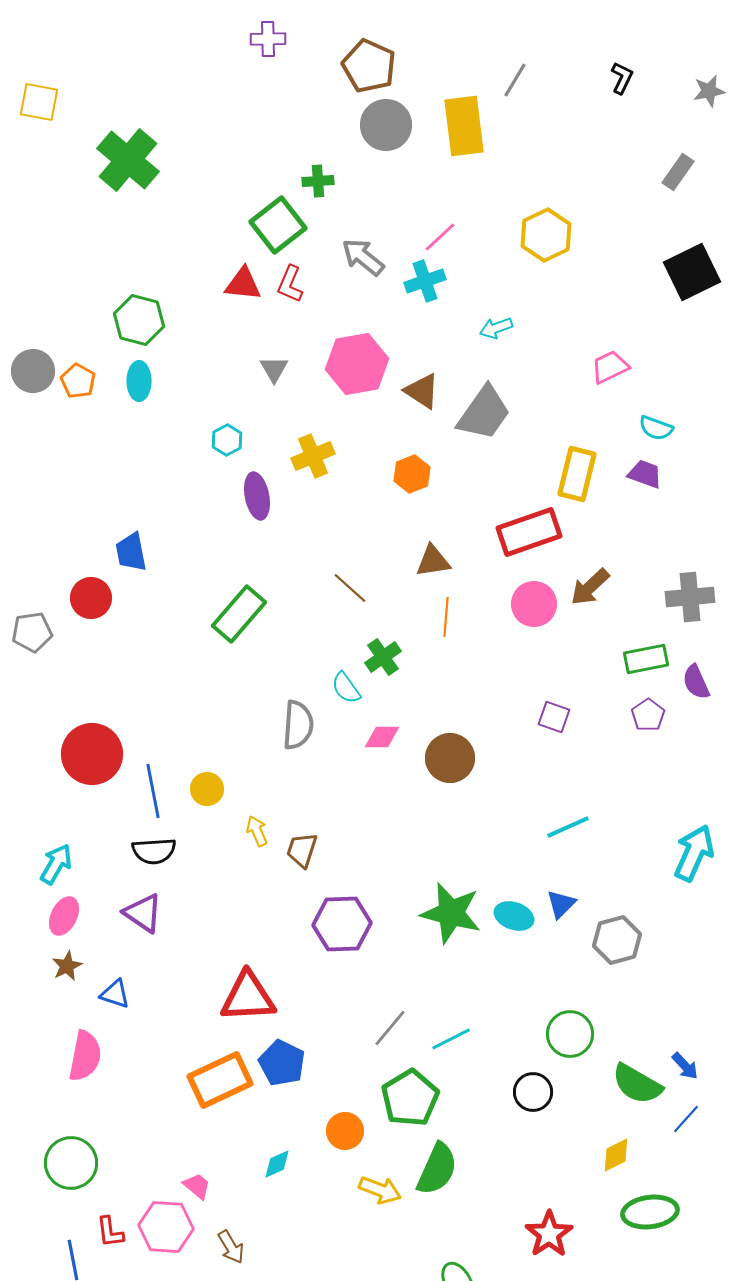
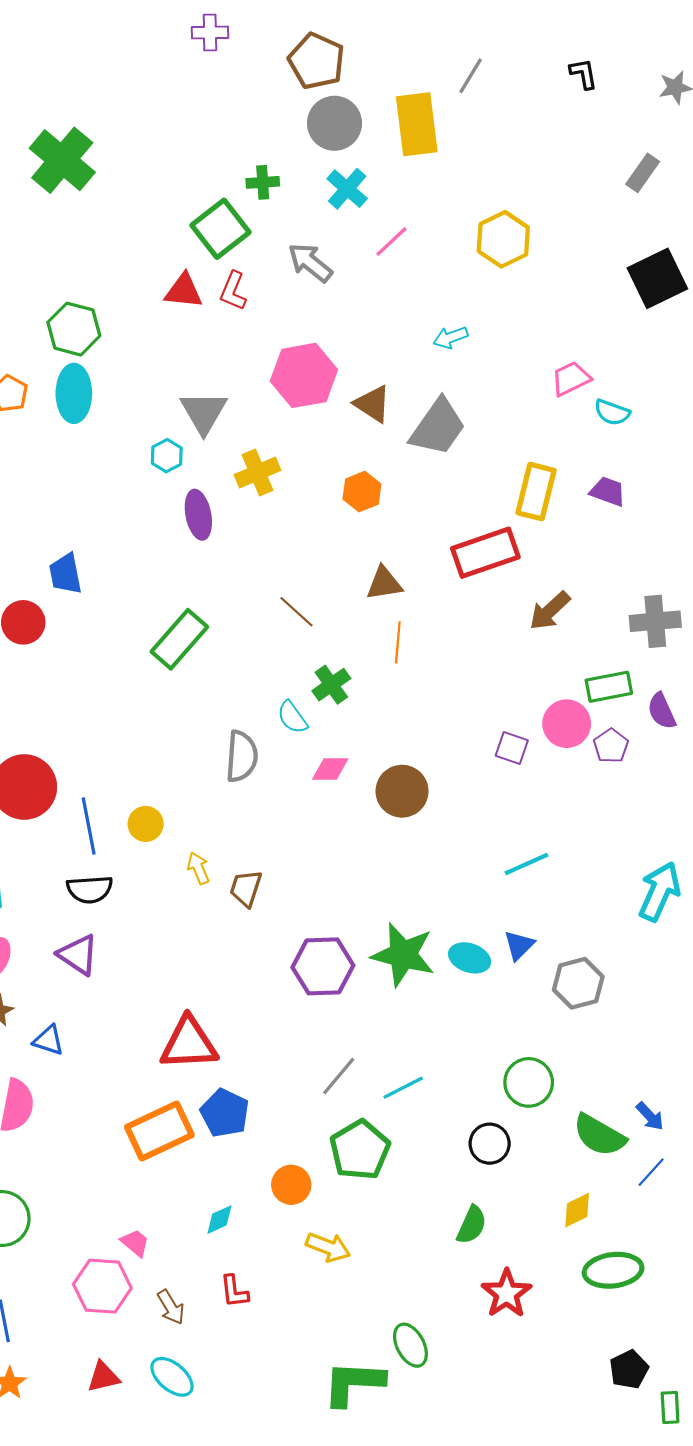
black L-shape: (622, 78) -> (584, 74), turned -36
cyan cross: (425, 281) -> (347, 189), moved, turned -30
gray triangle: (274, 369) -> (204, 412), moved, size x1.6
cyan ellipse: (139, 381) -> (74, 393), size x1.4
cyan semicircle: (656, 428) -> (612, 412), moved
pink circle: (534, 604) -> (567, 724), moved
purple hexagon: (342, 924) -> (323, 966), moved
green semicircle: (437, 1169) -> (472, 1225), moved, size x0.7
red L-shape: (110, 1232) -> (234, 1291), moved

